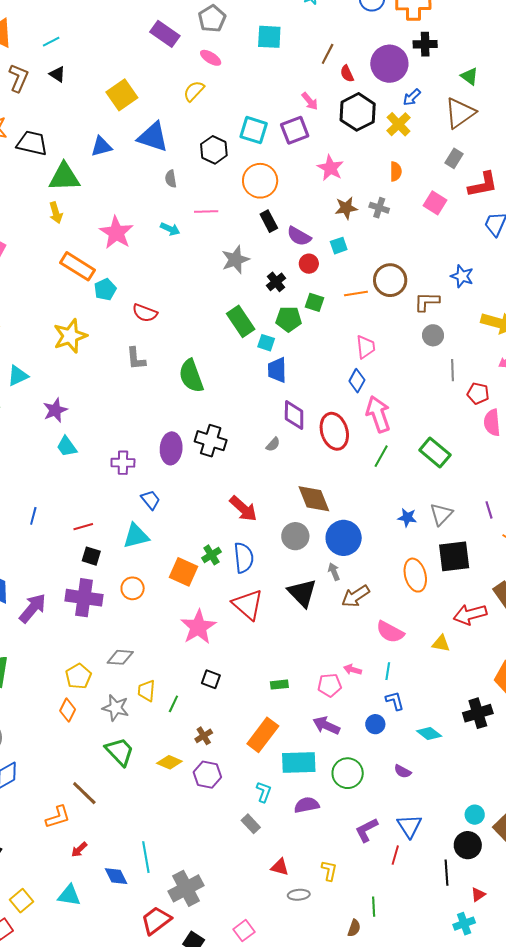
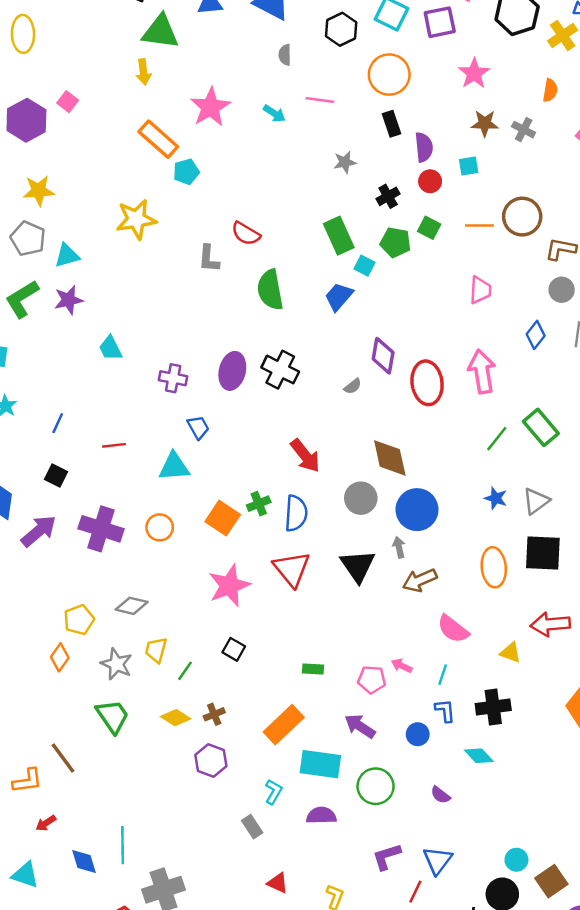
purple semicircle: (299, 236) -> (424, 147), turned -135
gray star: (235, 260) -> (345, 162), size x0.7
red semicircle: (145, 313) -> (246, 234), moved
blue trapezoid: (277, 370) -> (339, 297), moved, turned 32
blue diamond: (357, 381) -> (536, 335), moved
purple star: (55, 410) -> (69, 300), moved
green line: (381, 456) -> (497, 439), moved
black square: (91, 556) -> (56, 475), moved
black cross: (478, 713) -> (493, 707), moved
yellow diamond: (169, 762) -> (176, 718), moved

